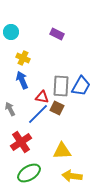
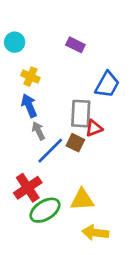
blue trapezoid: (81, 86) -> (107, 84), moved
red triangle: (42, 97) -> (94, 128), moved, turned -32
gray arrow: (10, 109) -> (38, 131), moved
green ellipse: (29, 173) -> (45, 210), moved

